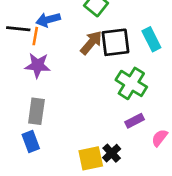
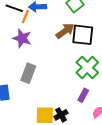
gray rectangle: (36, 111) -> (28, 73), moved
purple rectangle: (135, 121) -> (83, 95), turned -48

